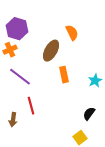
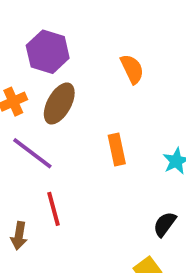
purple hexagon: (17, 29) -> (48, 52), moved
brown ellipse: (51, 51) -> (59, 103), moved

